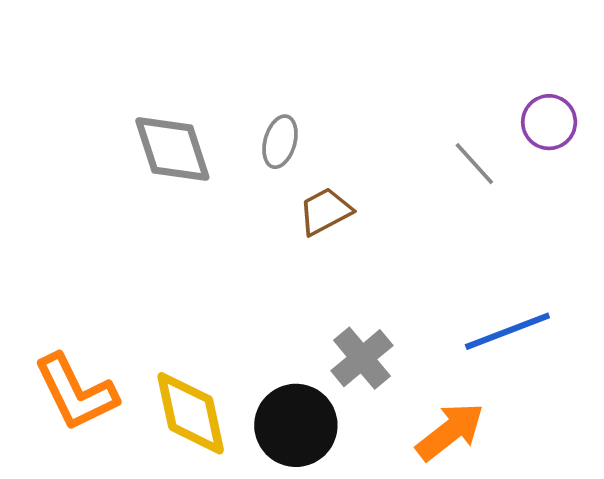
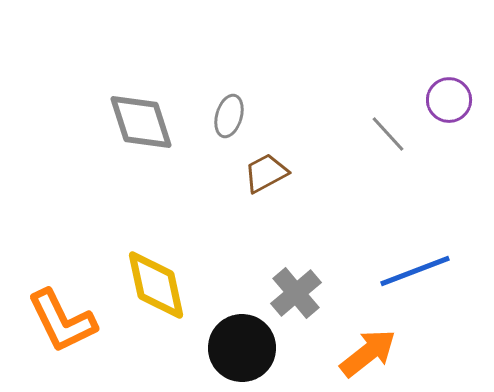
yellow diamond: (191, 413) -> (156, 285), moved

